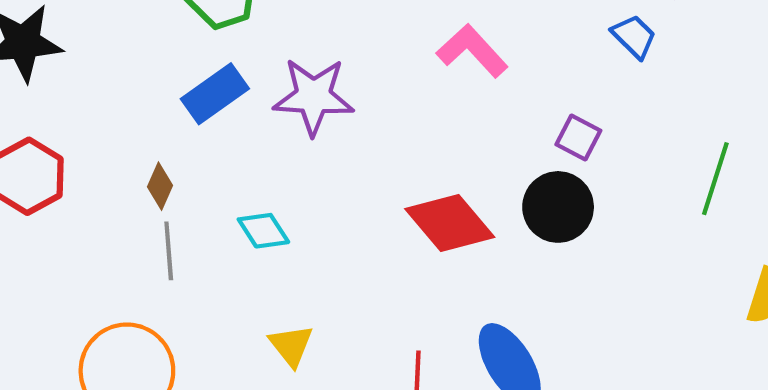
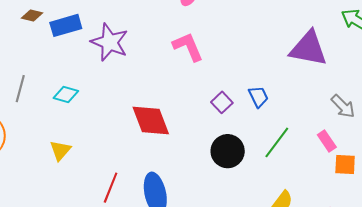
blue trapezoid: (634, 36) -> (258, 97), moved
brown diamond: (160, 186) -> (32, 15), moved, turned 60
black circle: (558, 207) -> (228, 151), moved
cyan diamond: (263, 231) -> (66, 95), turned -60

